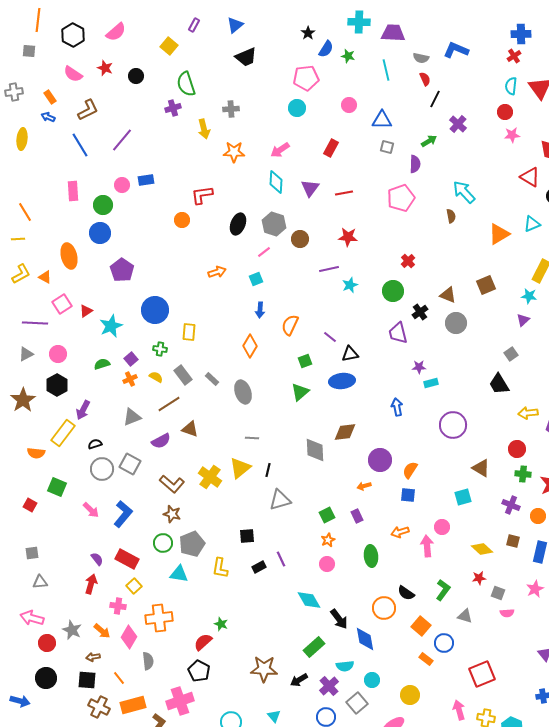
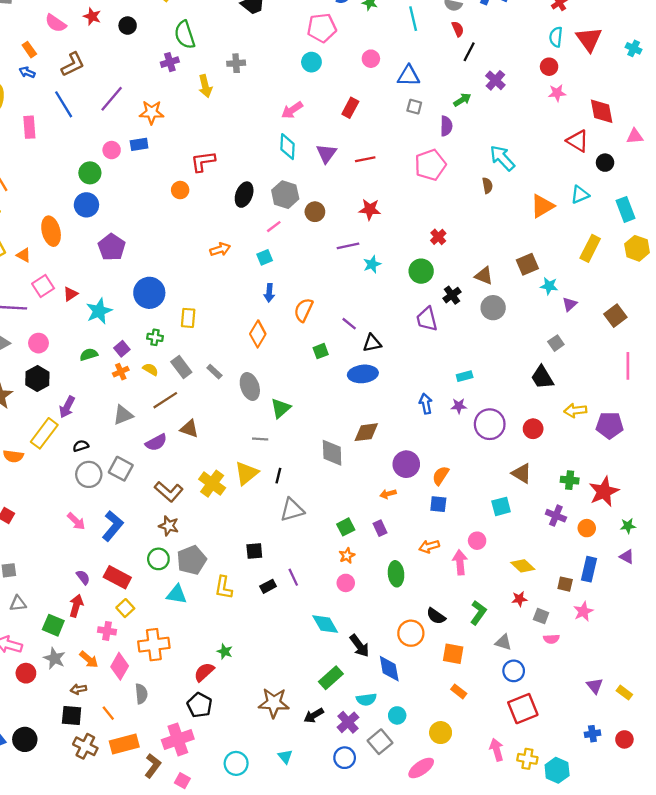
orange star: (234, 152) -> (152, 112), moved
pink rectangle: (73, 191) -> (29, 127), moved
cyan star: (529, 296) -> (549, 286), moved
purple star: (419, 367) -> (459, 406), moved
green triangle: (300, 392) -> (281, 408), moved
red circle: (517, 449) -> (533, 429), moved
green square: (57, 487) -> (53, 625), moved
brown square: (513, 541) -> (565, 584), moved
orange square: (421, 626) -> (453, 654), turned -30
blue circle: (444, 643) -> (514, 671), moved
black circle: (46, 678) -> (25, 739), moved

